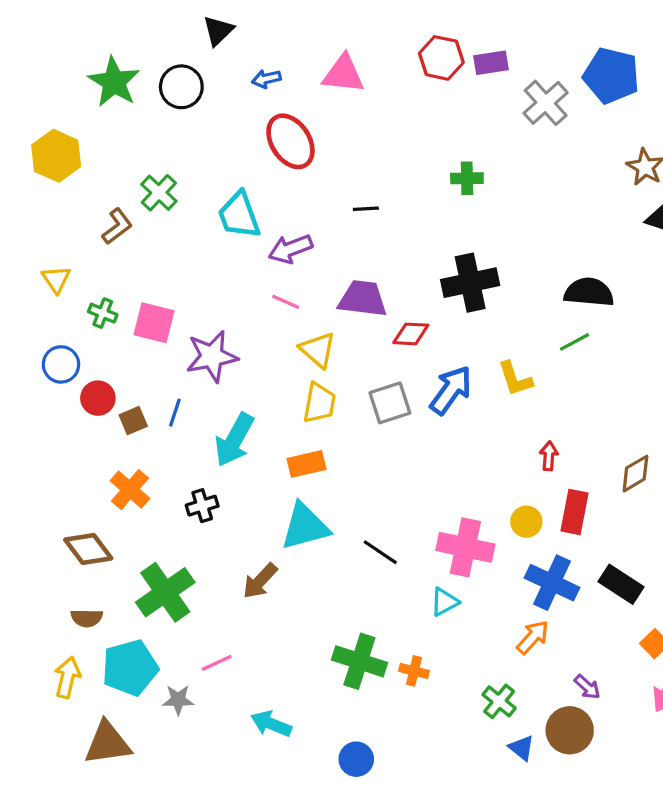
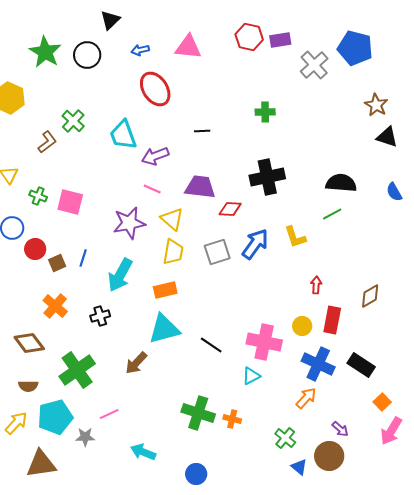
purple star: (212, 356) -> (129, 223), moved
yellow arrow: (67, 677) -> (16, 423), turned 30

